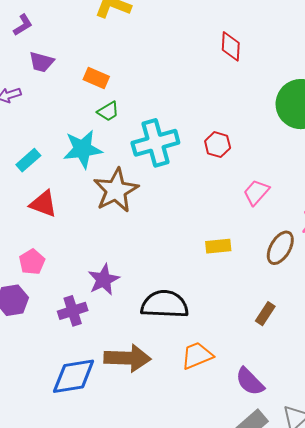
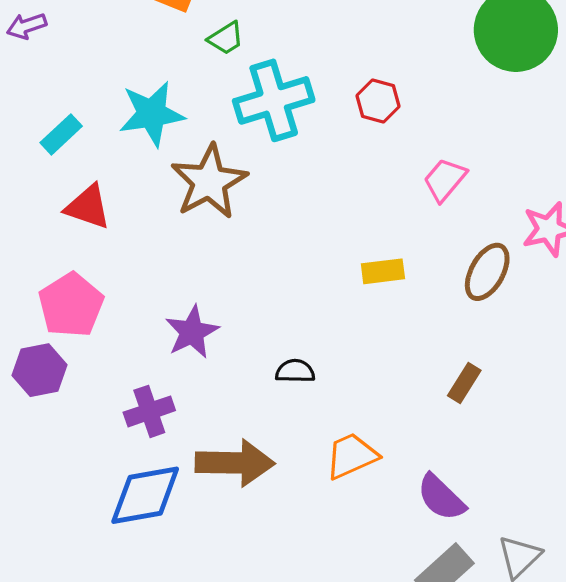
green trapezoid: (108, 111) -> (226, 38), moved
pink pentagon: (32, 262) -> (71, 305), size x1.5
black semicircle: (165, 304) -> (295, 371), size x0.5
purple cross: (73, 311) -> (149, 411), moved

